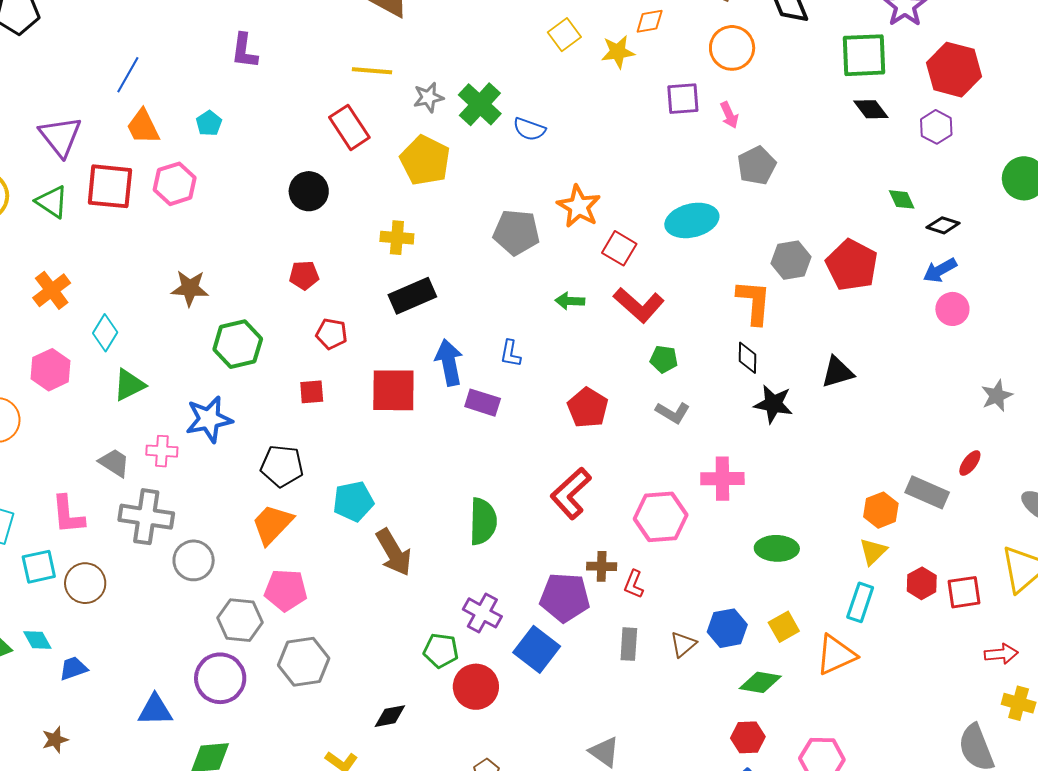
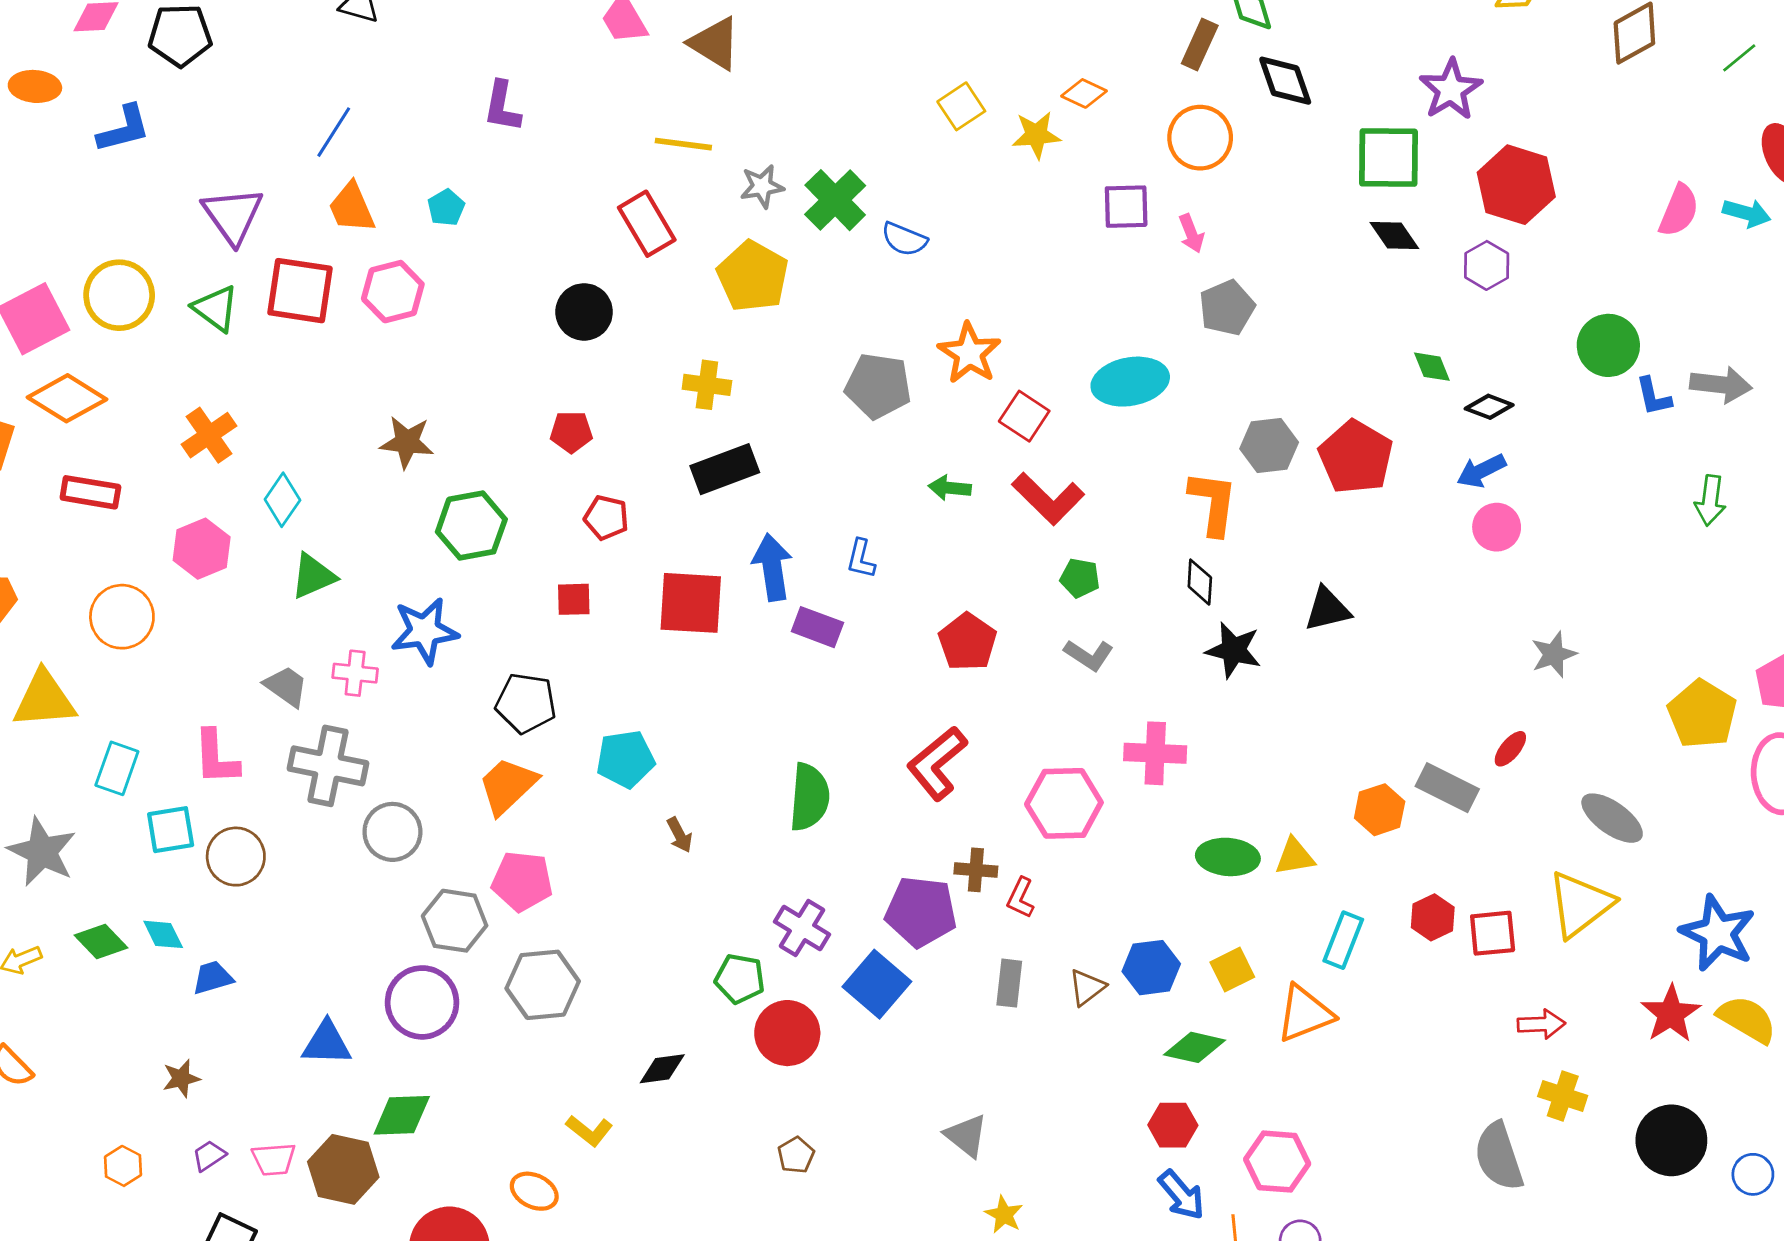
orange diamond: (650, 21) -> (1084, 93), turned 32
yellow triangle: (873, 551) -> (1295, 857), moved, turned 32
brown arrow: (394, 552) -> (680, 835), size x0.5

